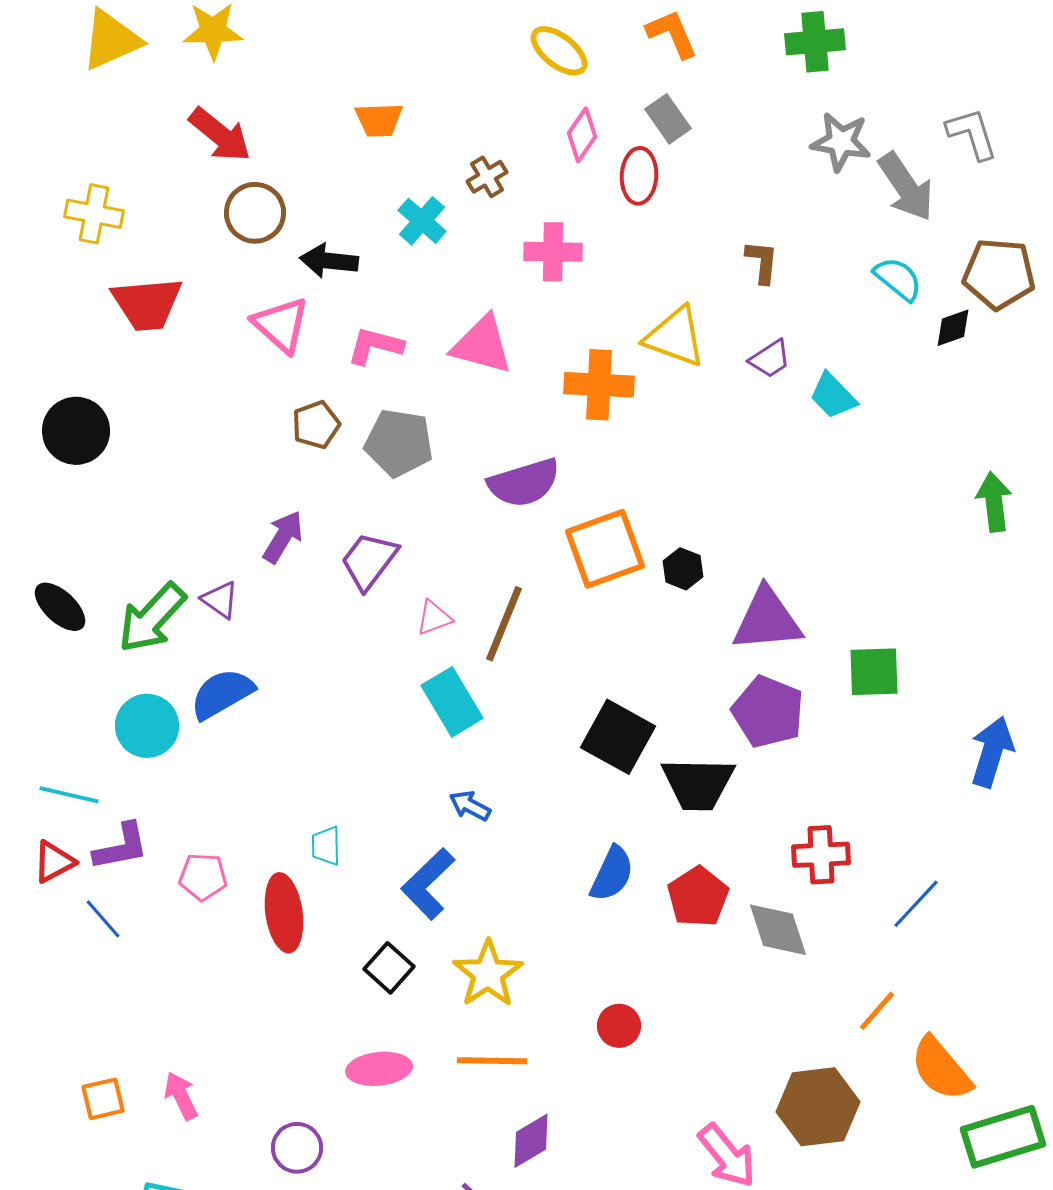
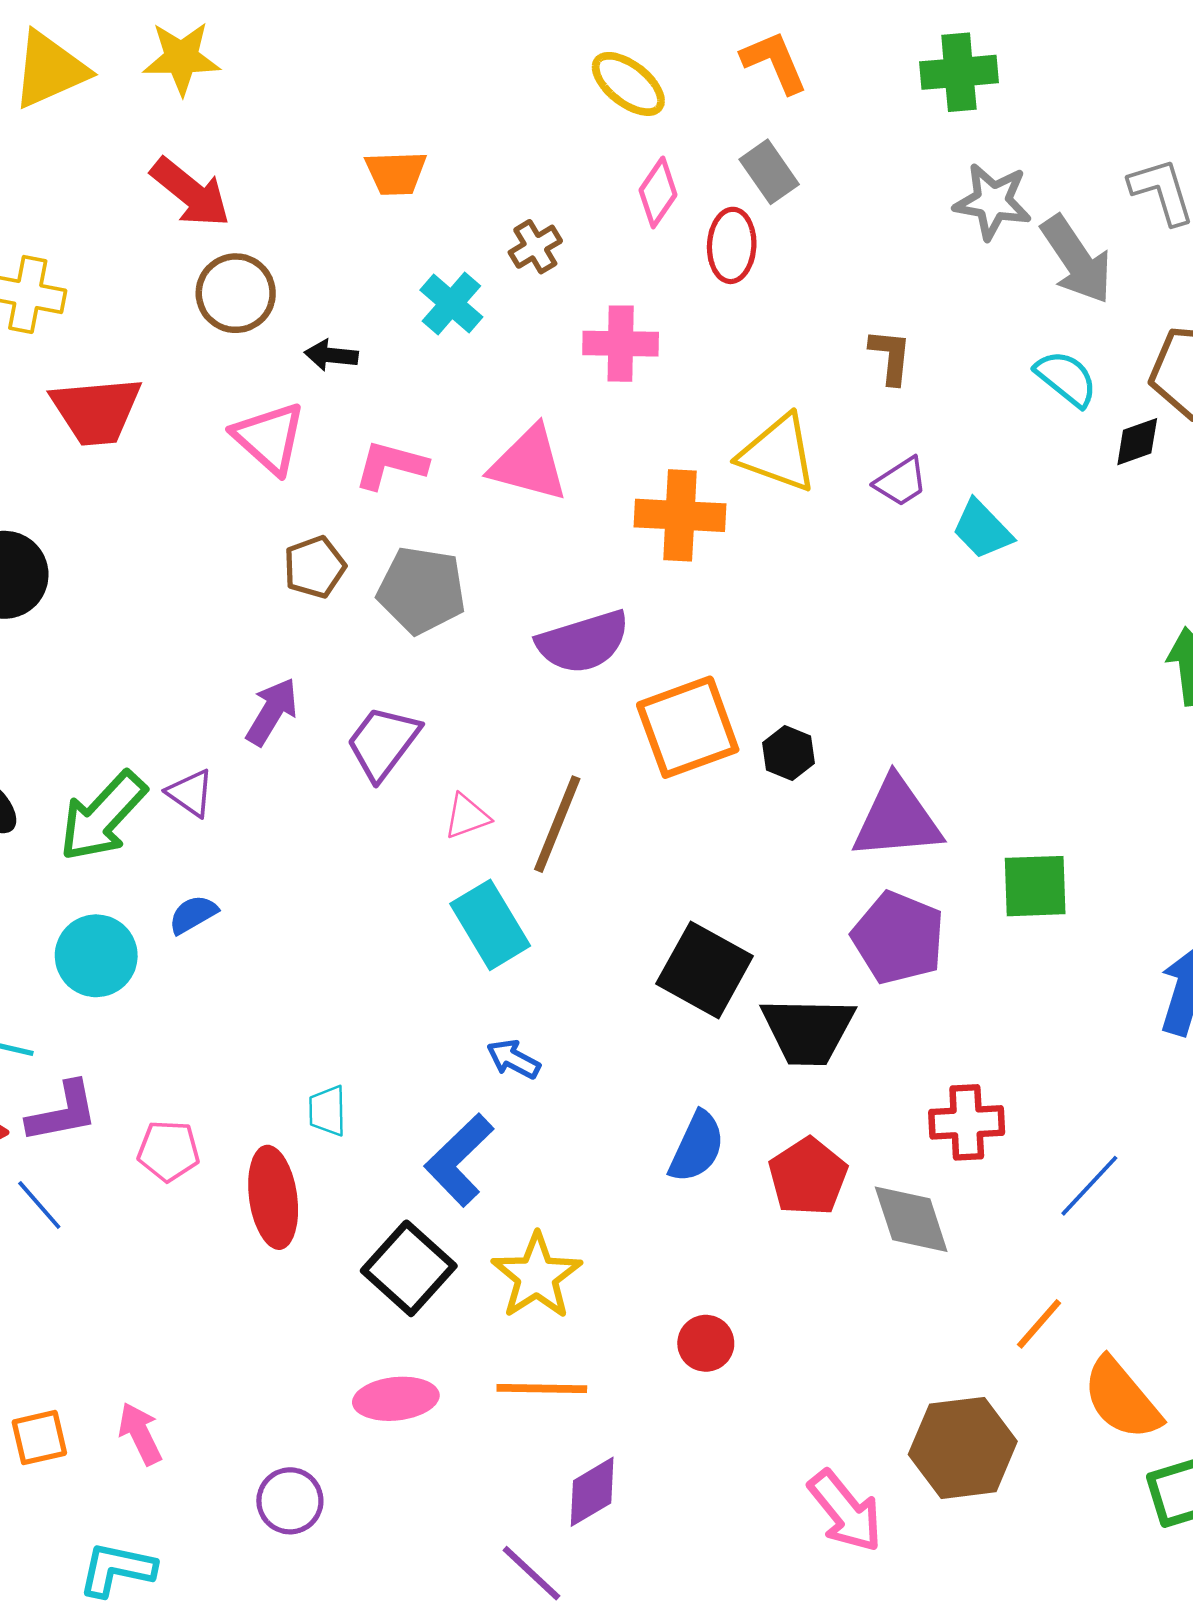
black arrow: (329, 261) -> (331, 355), size x0.7
blue semicircle: (222, 694) -> (193, 914), size x0.6
black square: (389, 968) -> (409, 1268), size x1.4

